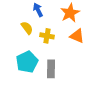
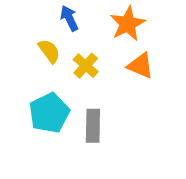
yellow cross: (47, 36) -> (86, 66), turned 32

